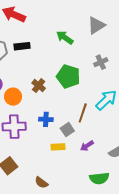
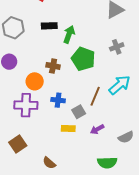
green arrow: (65, 38) -> (69, 34), moved, turned 72
black rectangle: (22, 46) -> (49, 26), moved
brown cross: (39, 86) -> (53, 66), turned -32
orange circle: (13, 97) -> (35, 81), moved

